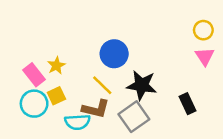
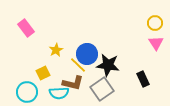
blue circle: (114, 54) -> (87, 54), moved
yellow star: (56, 66) -> (56, 50), moved
pink rectangle: (34, 75) -> (26, 28), moved
cyan circle: (34, 104) -> (27, 92), moved

